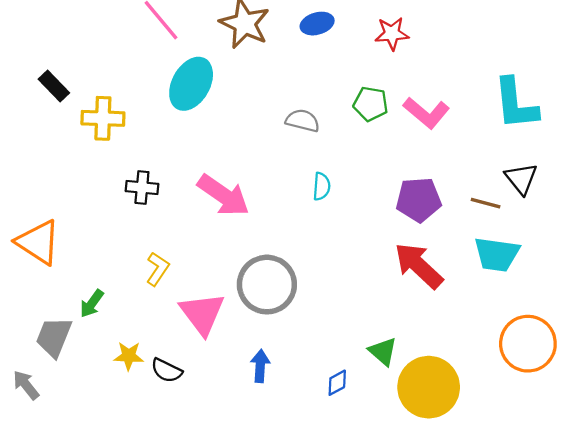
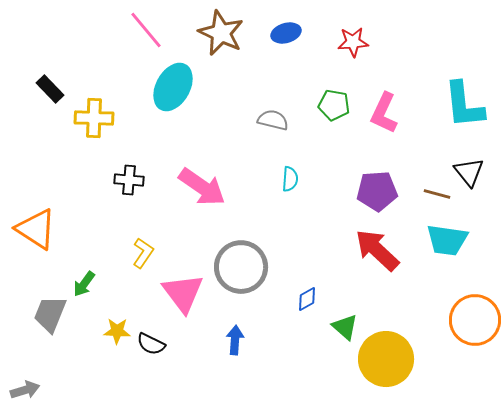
pink L-shape: (426, 113) -> (384, 113), turned 75
blue diamond: (337, 383) -> (307, 299), moved
gray arrow: (26, 385) -> (25, 390), moved, turned 112

